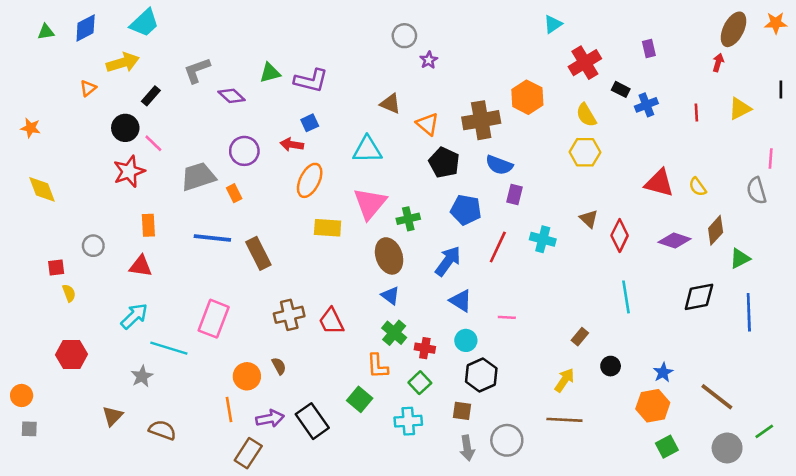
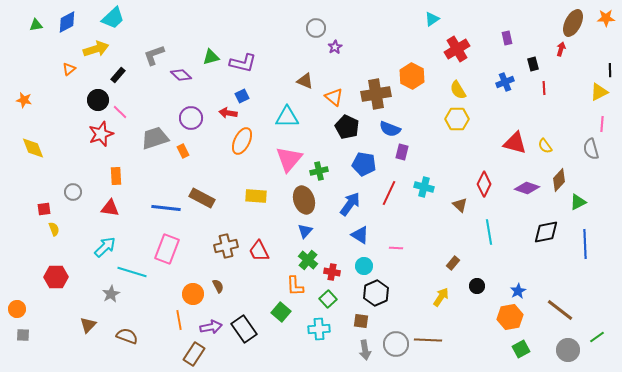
black rectangle: (621, 89) -> (533, 64), moved, turned 48
yellow triangle: (740, 109) -> (599, 92), moved
brown triangle: (589, 219) -> (460, 205), moved
yellow rectangle: (328, 228) -> (256, 196), moved
blue line: (212, 238) -> (166, 208), moved
brown rectangle: (258, 253) -> (202, 198), turned -35
blue triangle: (390, 296) -> (305, 231), turned 35
brown line: (564, 420) -> (428, 340), moved

